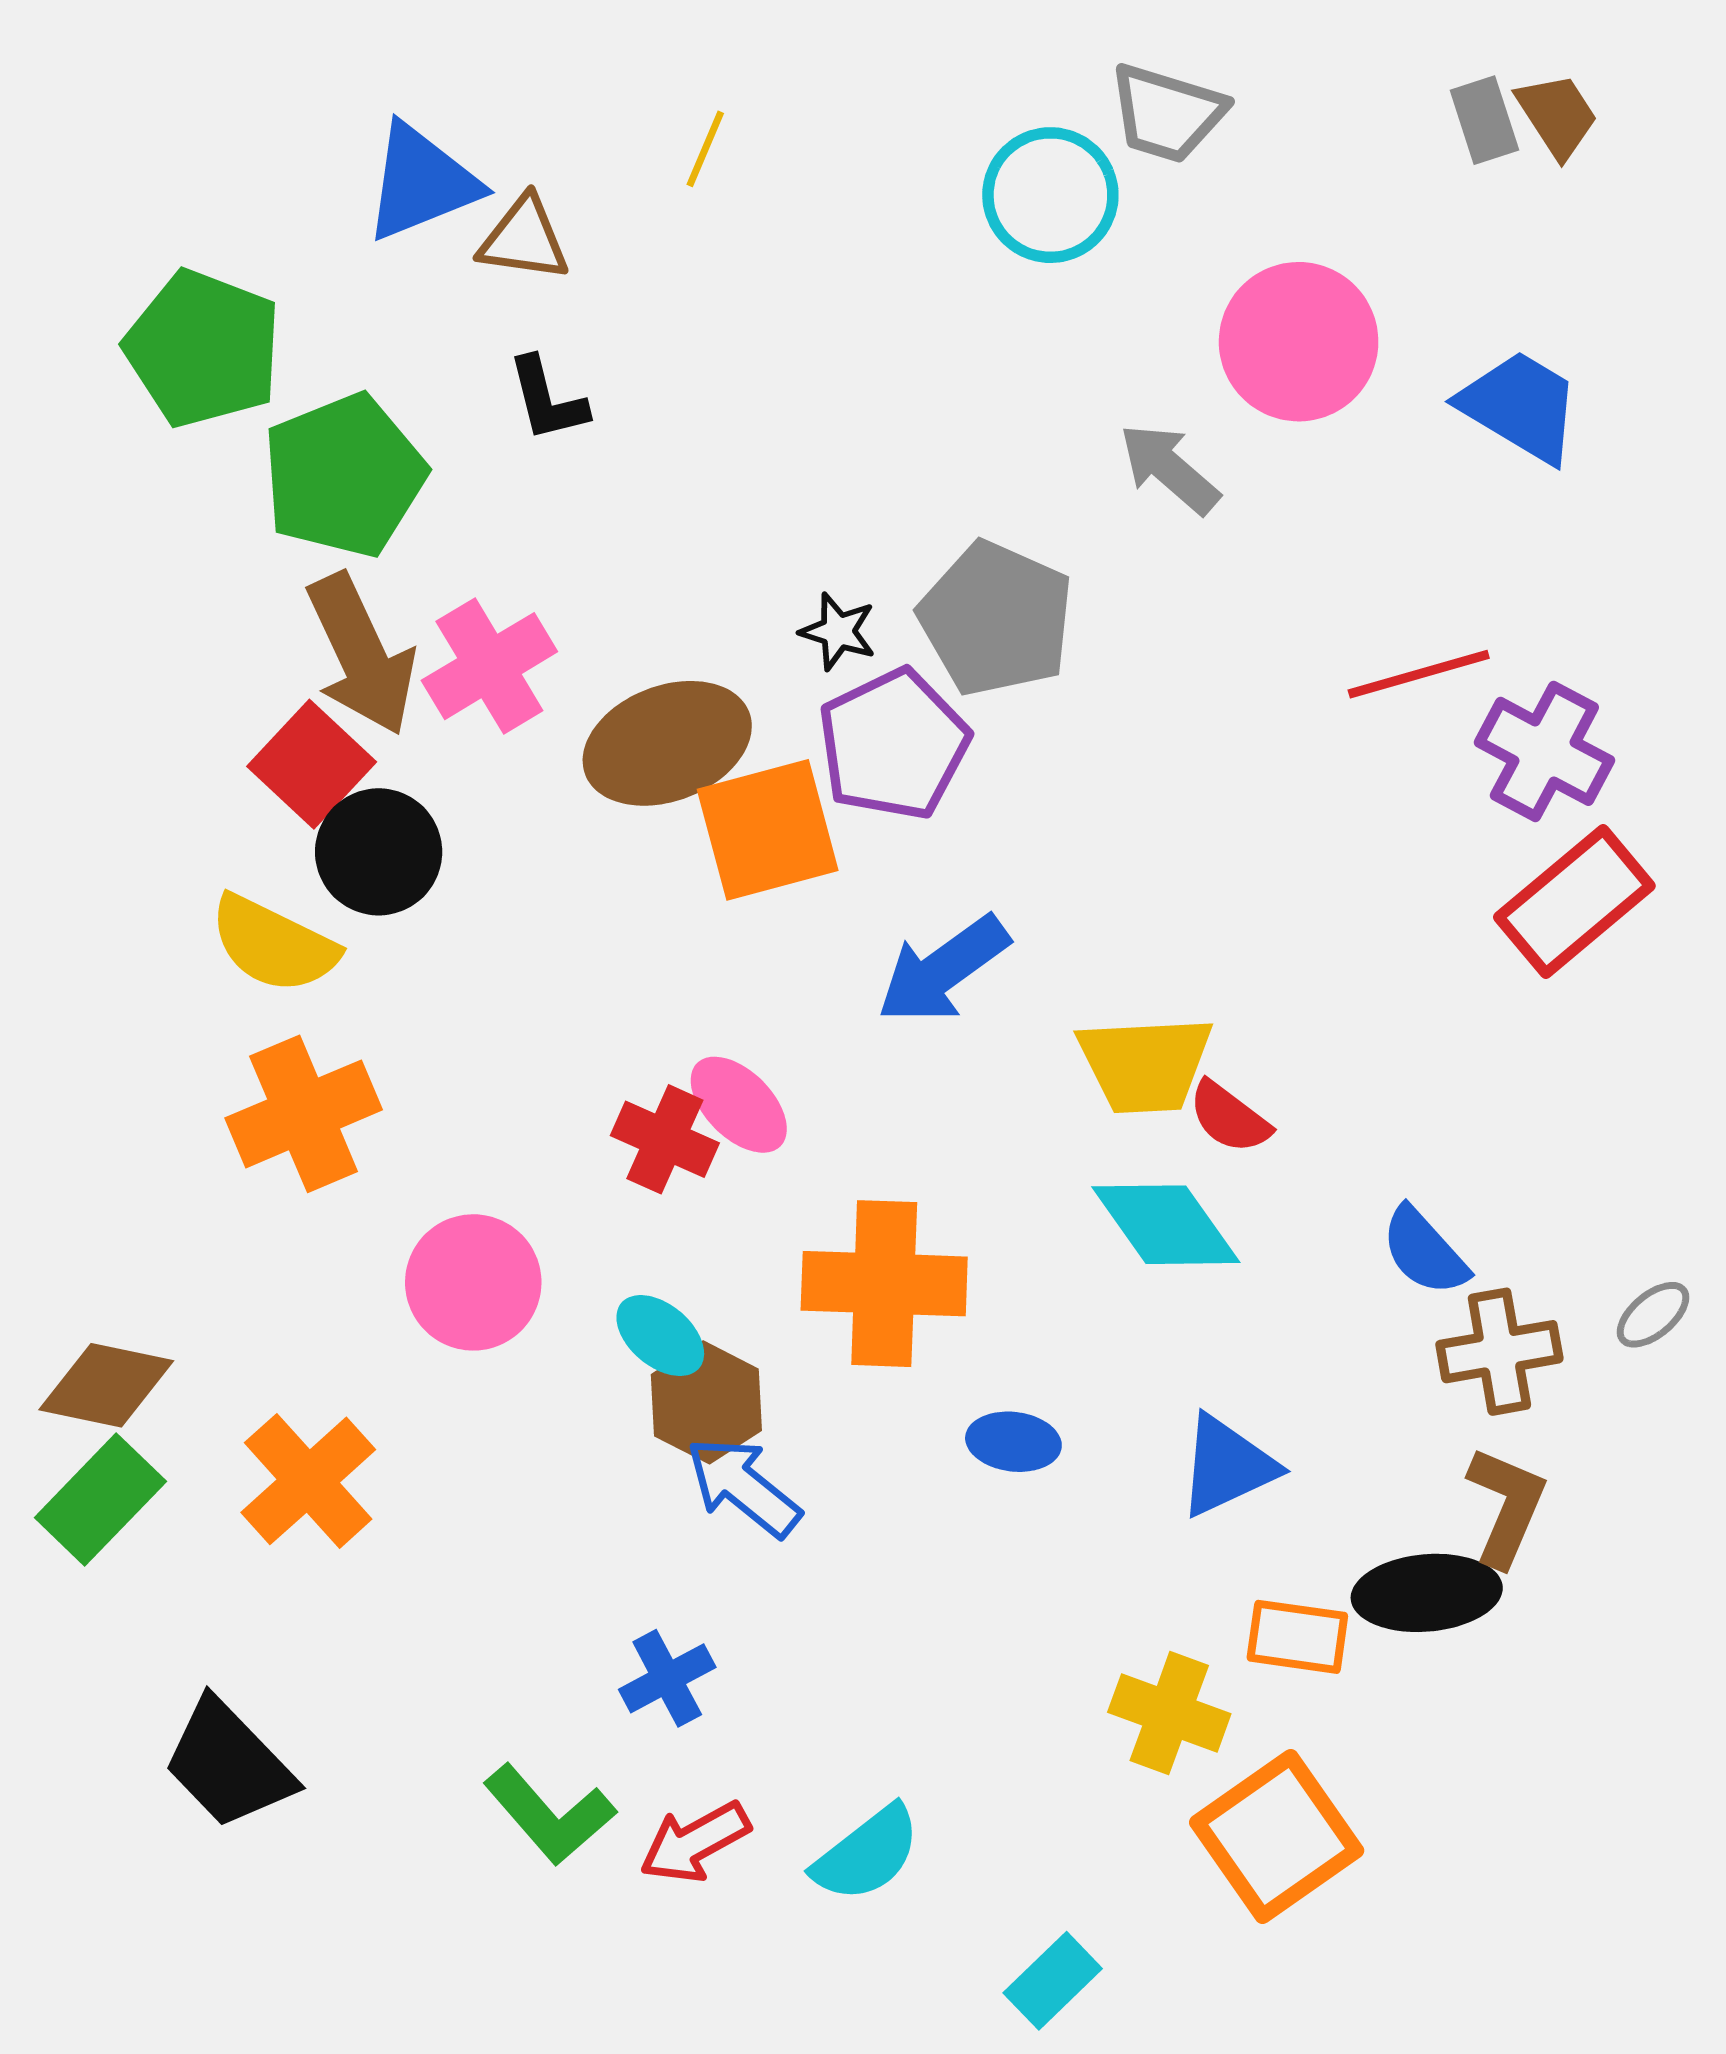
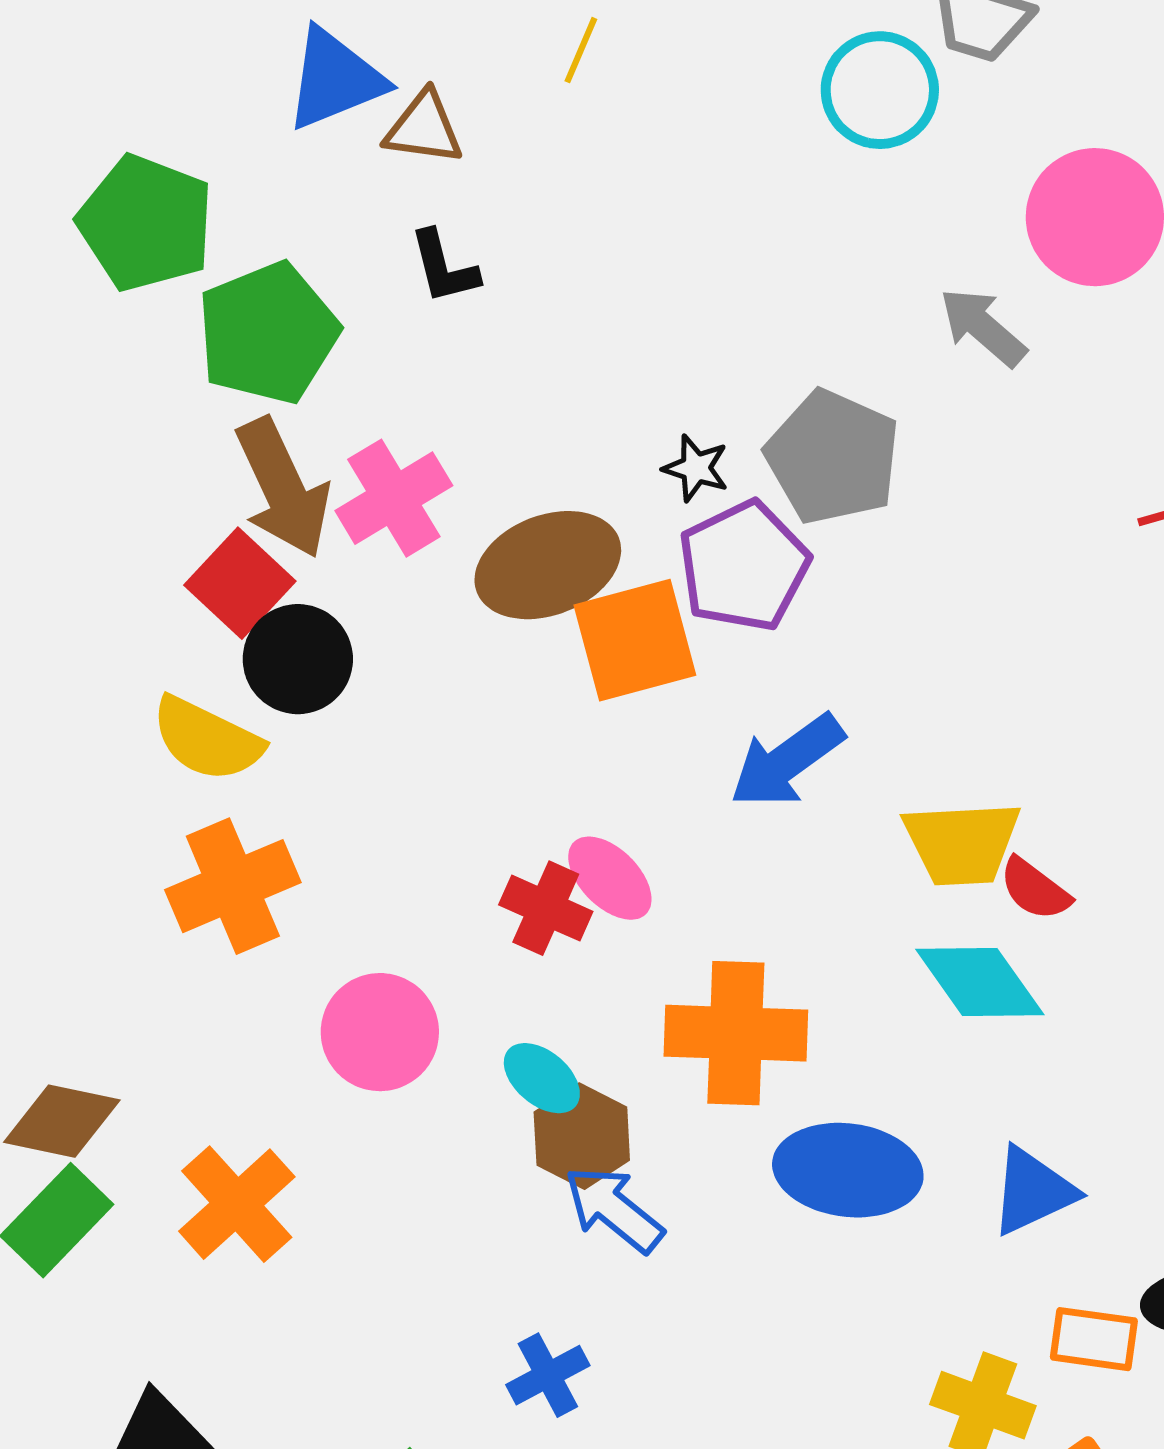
blue ellipse: (1013, 1442) -> (848, 1170), size x1.8

